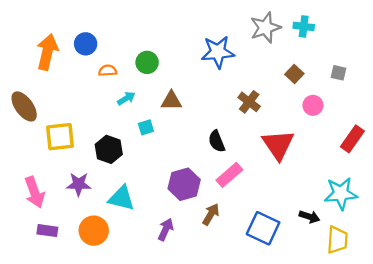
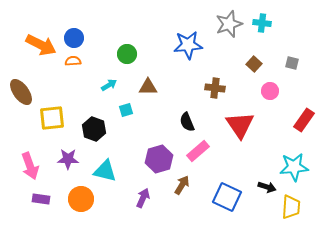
orange arrow: (47, 52) -> (41, 45), turned 104
orange semicircle: (108, 71) -> (73, 61), moved
brown cross: (249, 102) -> (215, 88), turned -30

